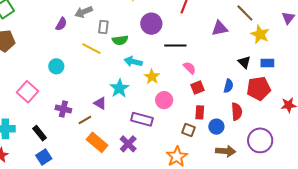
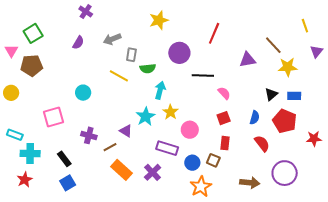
purple semicircle: (61, 24) -> (78, 43), moved
yellow star: (260, 34) -> (288, 67), turned -30
cyan arrow: (133, 62) -> (160, 90), turned 90
black triangle: (244, 62) -> (271, 94), turned 32
pink semicircle: (190, 68) -> (224, 93), moved
yellow star: (152, 77) -> (170, 112), moved
red pentagon: (259, 88) -> (285, 121), turned 30
pink square: (27, 92) -> (54, 117), turned 30
red semicircle: (237, 112) -> (262, 143), turned -36
blue circle: (216, 127) -> (192, 163), moved

